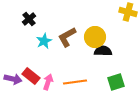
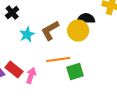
black semicircle: (103, 51) -> (86, 19), moved
orange line: (75, 82) -> (58, 60), moved
green square: (116, 82) -> (75, 72), moved

